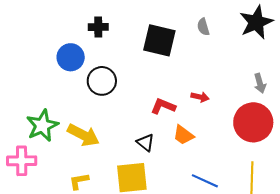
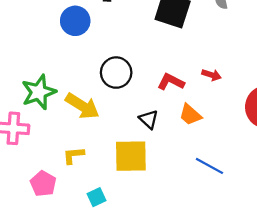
black circle: (102, 81) -> (116, 73), moved

